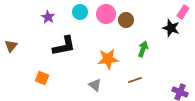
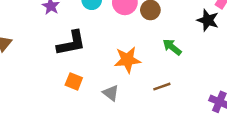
green arrow: (143, 49) -> (172, 47), turned -70
orange square: (42, 78) -> (74, 81), moved

